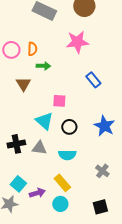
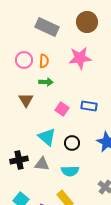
orange semicircle: (32, 49) -> (44, 61), moved
pink circle: (11, 50) -> (24, 60), moved
blue rectangle: (93, 80) -> (89, 106), moved, turned -42
pink square: (59, 101) -> (62, 109), moved, turned 32

